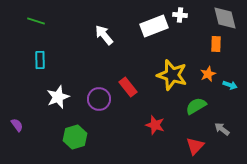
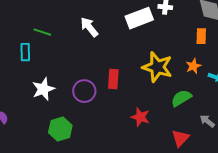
green line: (36, 21) -> (42, 32), moved
red rectangle: (128, 87) -> (113, 79), turned 42

